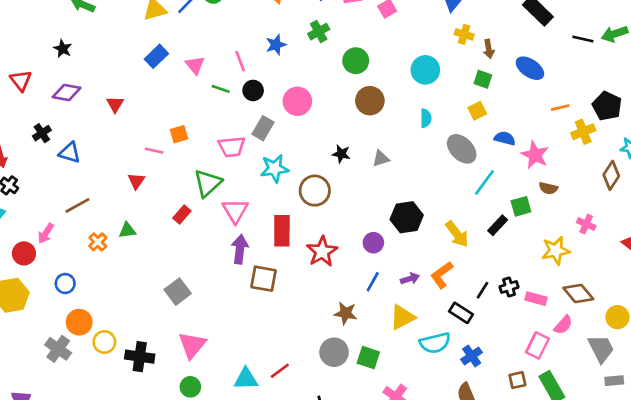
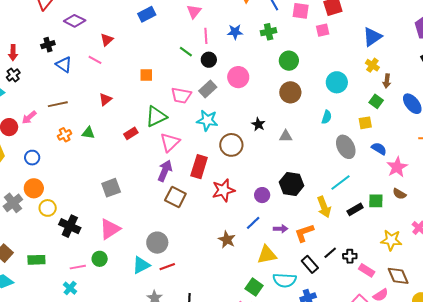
pink triangle: (195, 65) -> (194, 11), moved
pink line: (154, 151) -> (95, 60), moved
cyan line: (484, 182) -> (340, 182), moved
gray circle: (334, 352) -> (157, 243), moved
green square: (368, 358) -> (254, 287), moved
cyan triangle: (246, 379) -> (141, 265), turned -42

